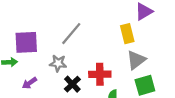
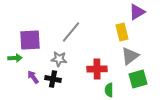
purple arrow: (30, 83) -> (33, 77), turned 88
black cross: (72, 84) -> (53, 79), moved, turned -35

